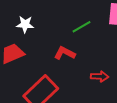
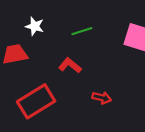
green line: (82, 27) -> (82, 31), moved

